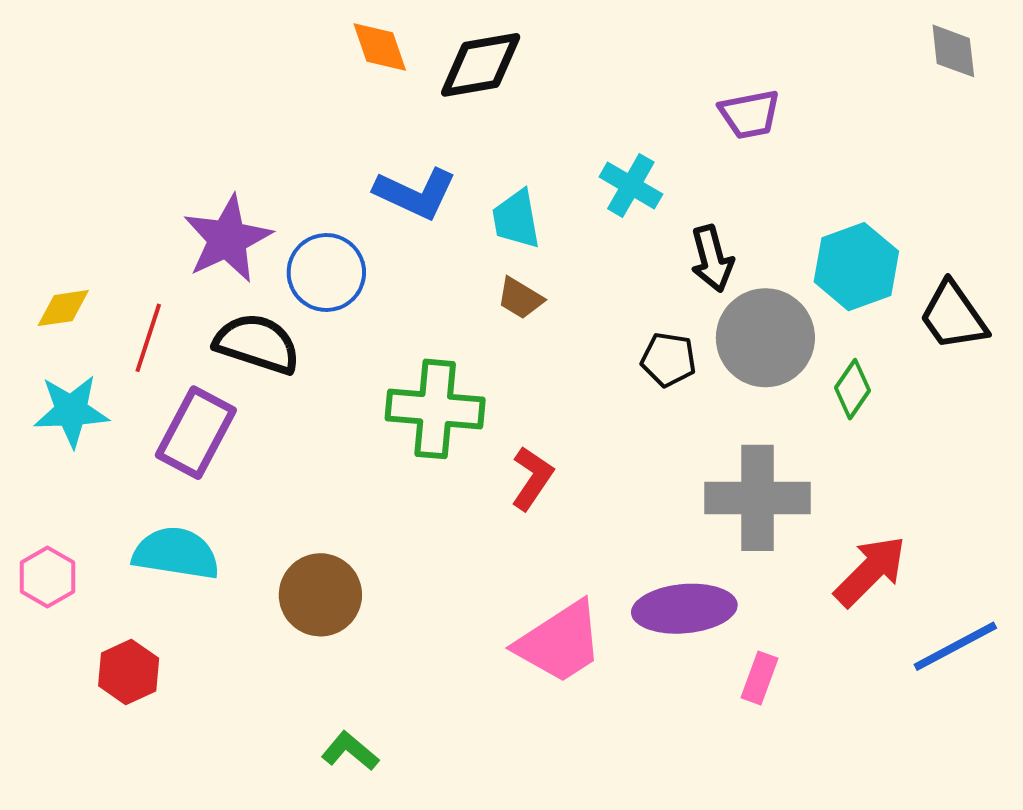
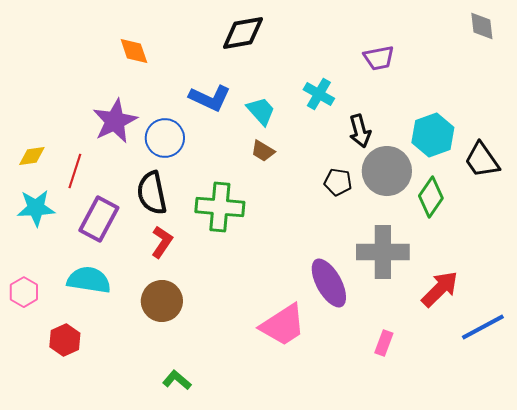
orange diamond: (380, 47) -> (134, 51), moved
cyan trapezoid: (516, 219) -> (261, 111), turned 148
black semicircle: (257, 344) -> (152, 193), moved, turned -120
green diamond: (852, 389) -> (431, 197), size x1.4
red L-shape: (532, 478) -> (162, 242), moved
purple ellipse: (684, 609) -> (329, 283), moved, turned 66

